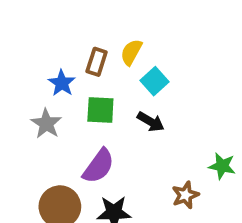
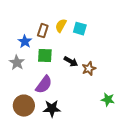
cyan square: (154, 81) -> (80, 29), moved, turned -32
green star: (222, 166) -> (108, 100), moved
brown star: (185, 195) -> (89, 69), moved

